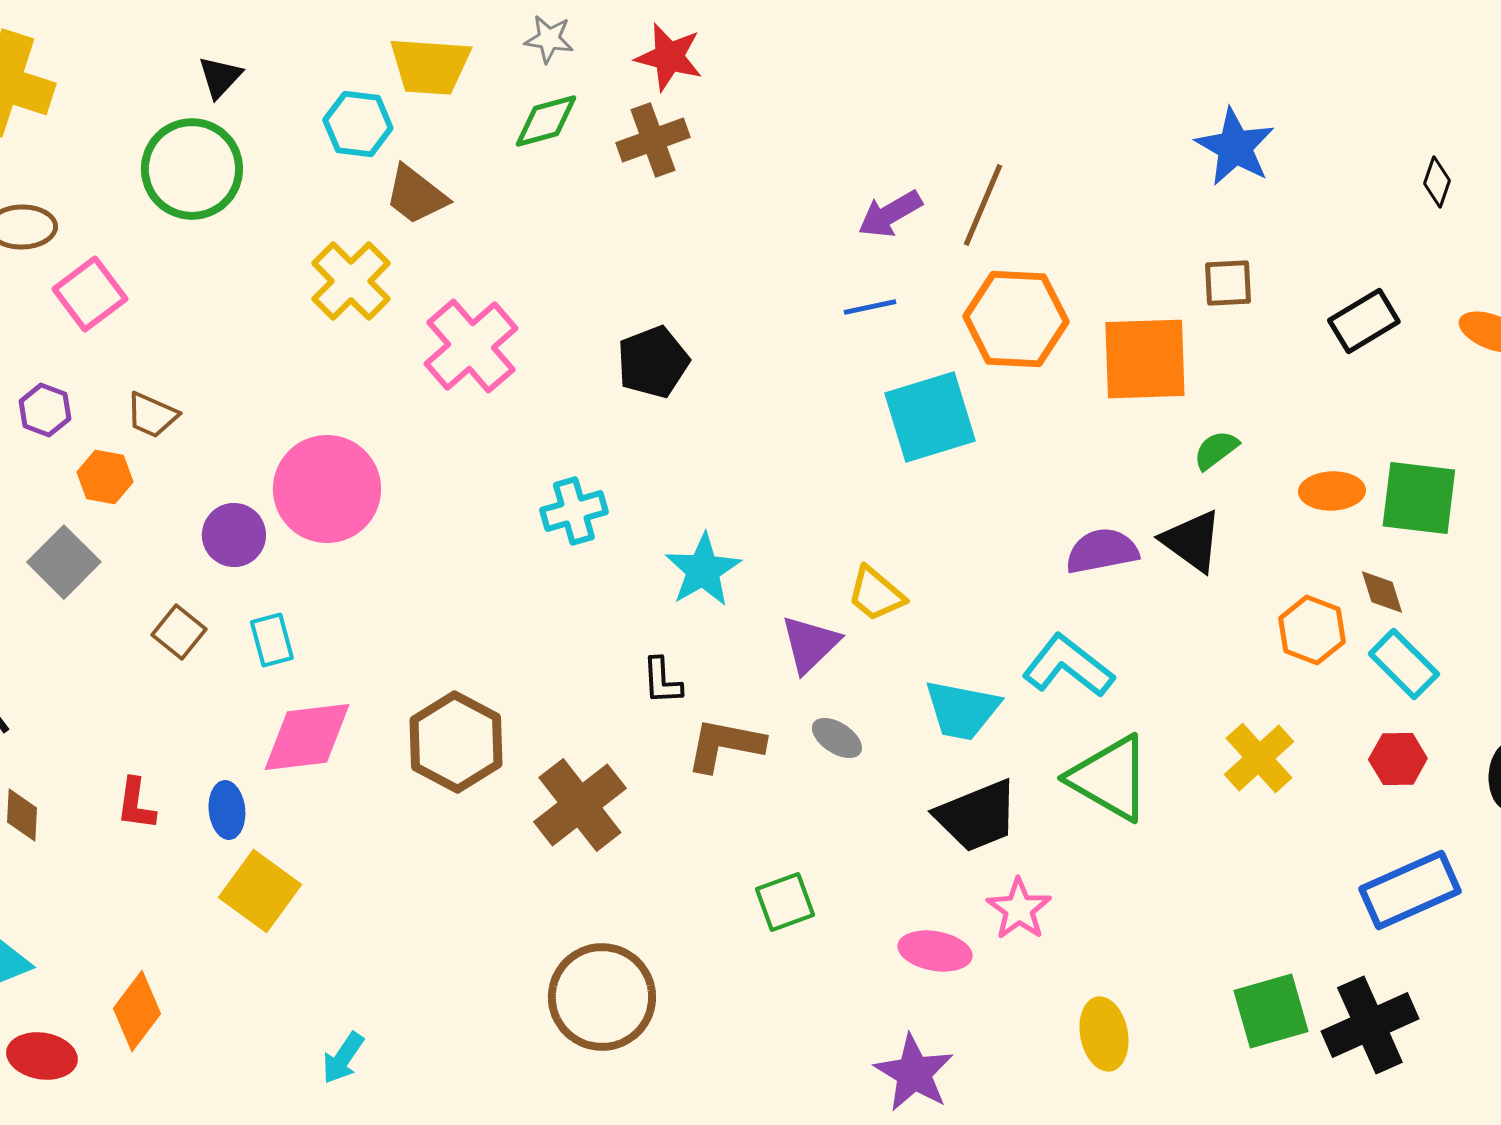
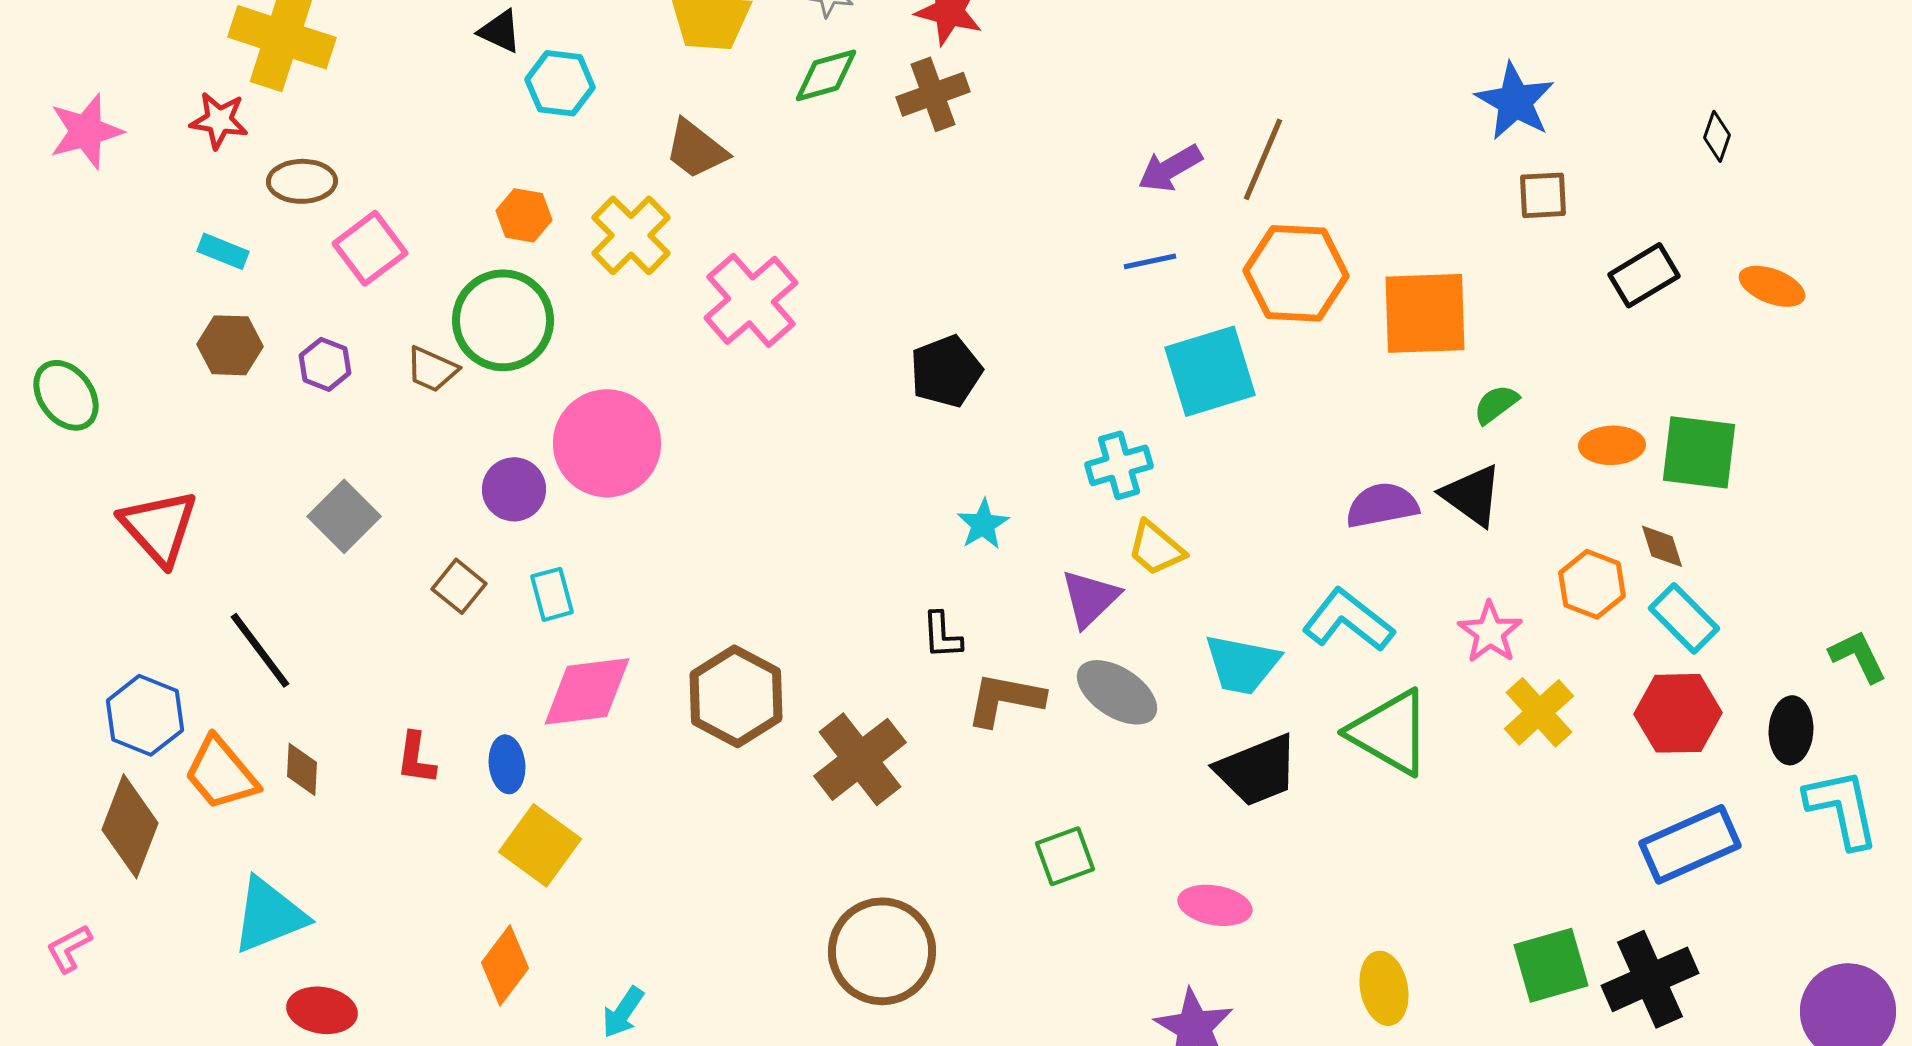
black triangle: (220, 77) -> (500, 31), turned -48
cyan hexagon: (358, 124) -> (560, 83), moved
green circle: (192, 169) -> (503, 320), moved
brown square: (1228, 283) -> (1543, 195), moved
black pentagon: (653, 362) -> (946, 371), moved
orange hexagon: (105, 477) -> (524, 215), moved
cyan cross: (574, 511) -> (1119, 465), moved
cyan star: (703, 570) -> (983, 524), size x0.7
gray ellipse: (837, 738) -> (1117, 692), size x1.6
red hexagon: (1398, 759) -> (1678, 713), size x1.5
pink star: (1019, 909) -> (1490, 632), moved
orange diamond: (137, 1011) -> (505, 965), moved

